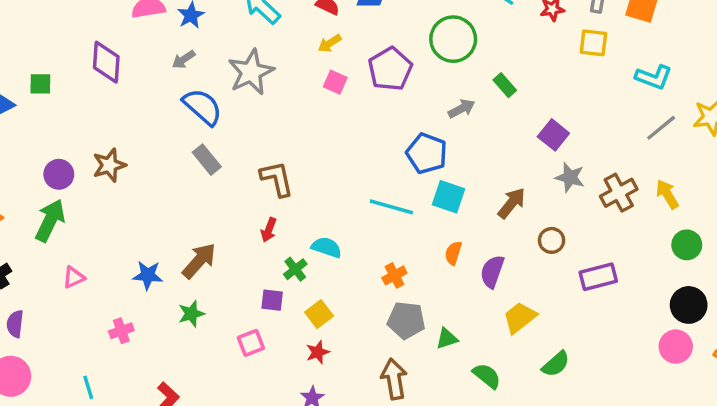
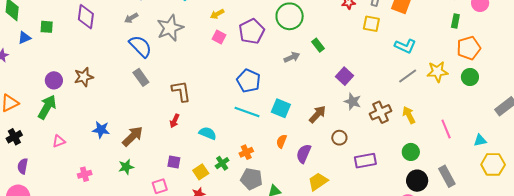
blue pentagon: (427, 153) -> (249, 81), moved
green circle: (687, 245) -> (411, 152), moved
green cross: (295, 269) -> (222, 163), moved
blue star: (148, 275) -> (101, 130), moved

